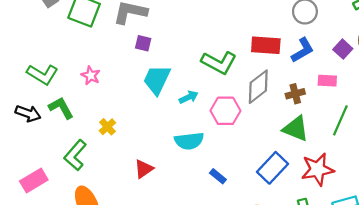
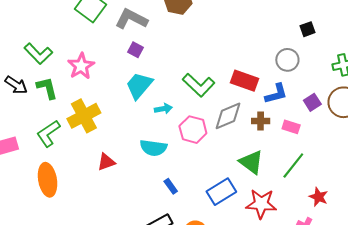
pink star: (91, 75) -> (81, 66), size x1.5
brown cross: (295, 94) -> (261, 121), moved
yellow cross: (107, 127) -> (84, 116), size x2.0

